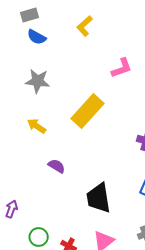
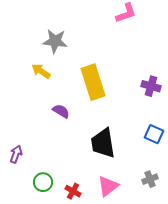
gray star: (38, 81) -> (55, 41), moved
yellow rectangle: (88, 111) -> (93, 82), moved, turned -60

